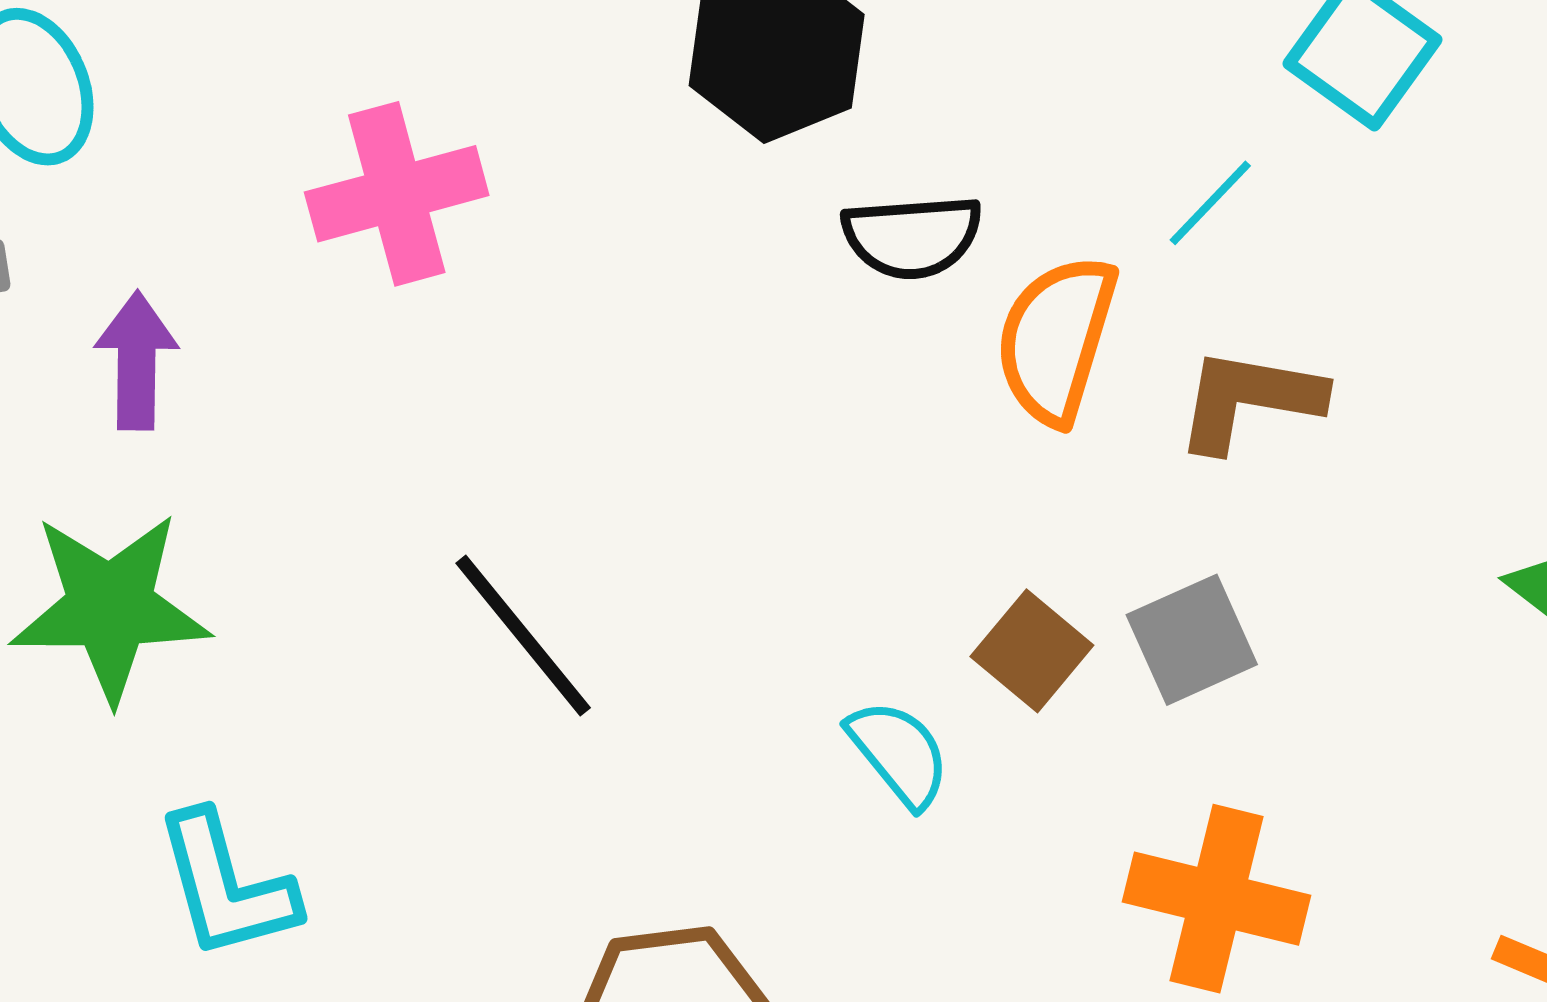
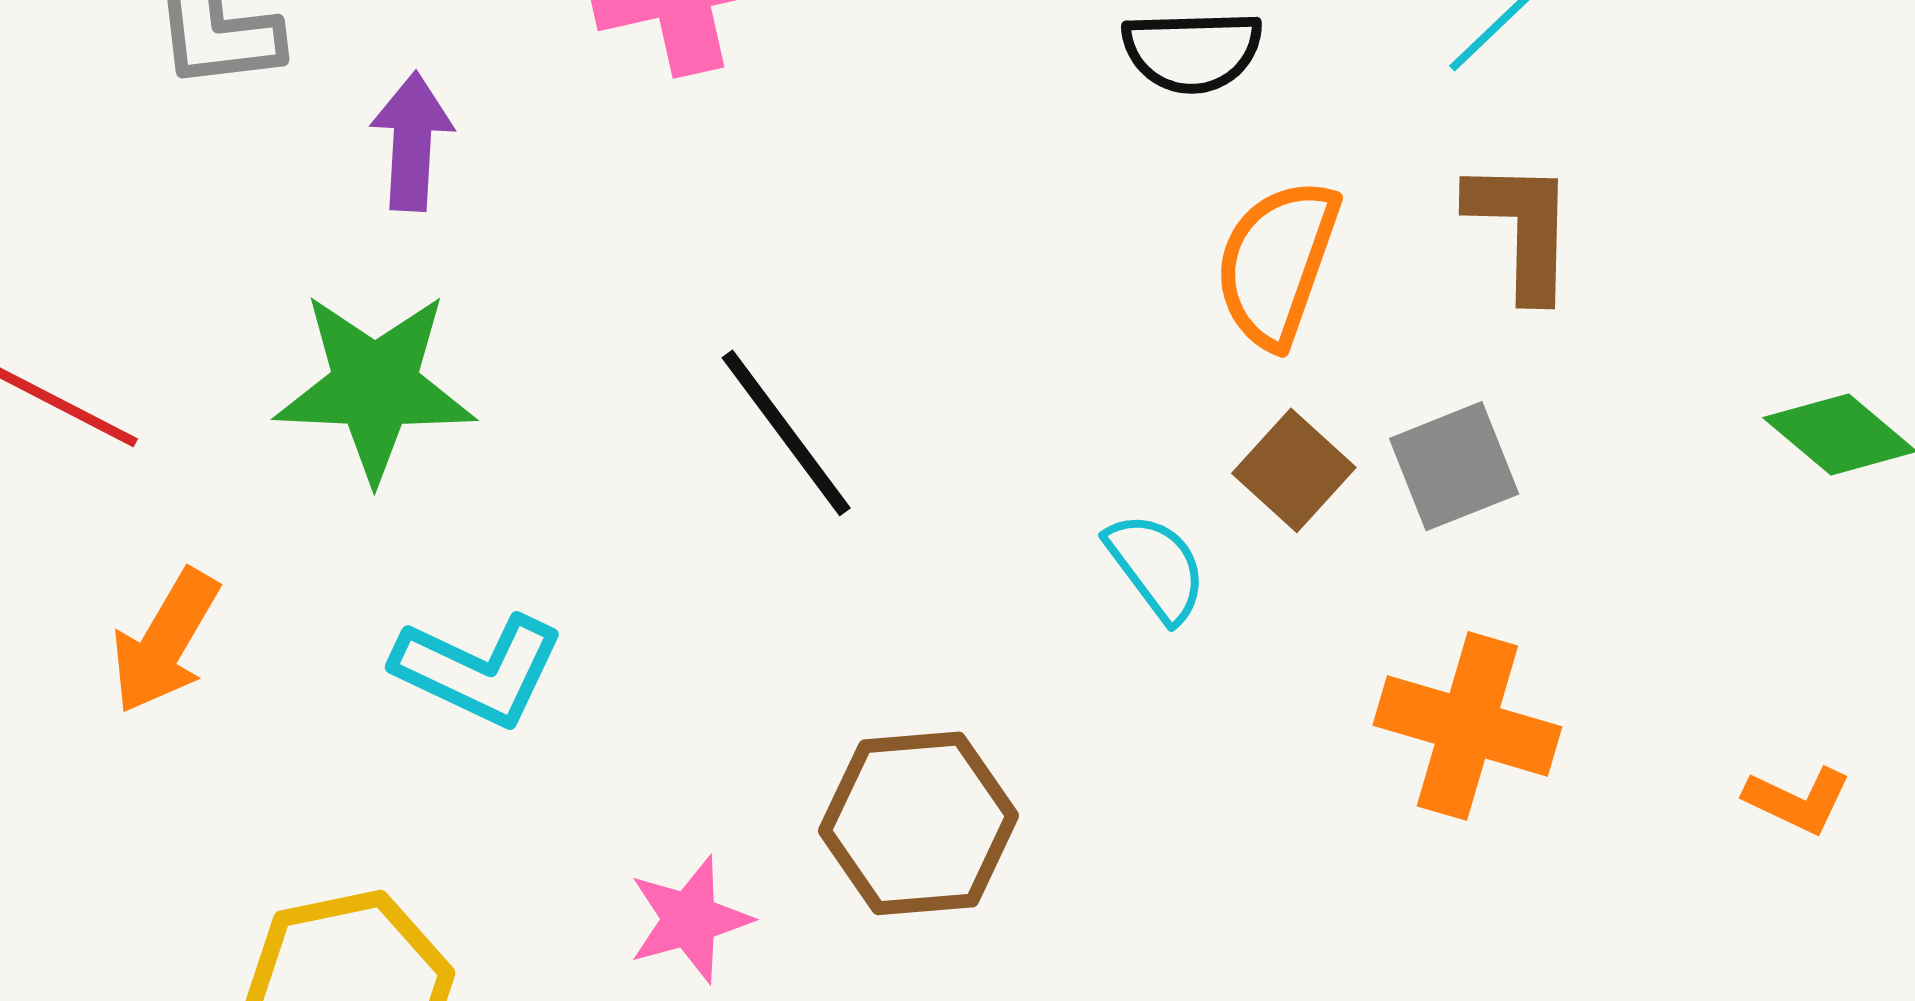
orange semicircle: (1056, 339) -> (1277, 263), moved
brown L-shape: (1249, 400) -> (1522, 229), turned 79
cyan L-shape: (226, 886) -> (478, 670), turned -52

